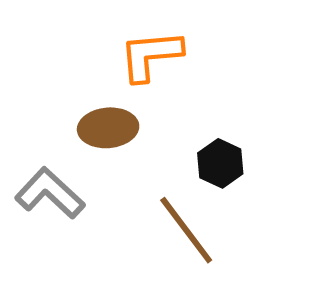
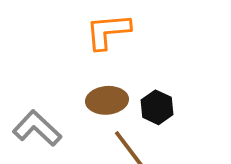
brown ellipse: (108, 128) -> (107, 100), moved

